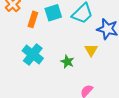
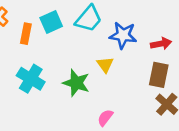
green star: (67, 62) -> (76, 83), size x1.5

